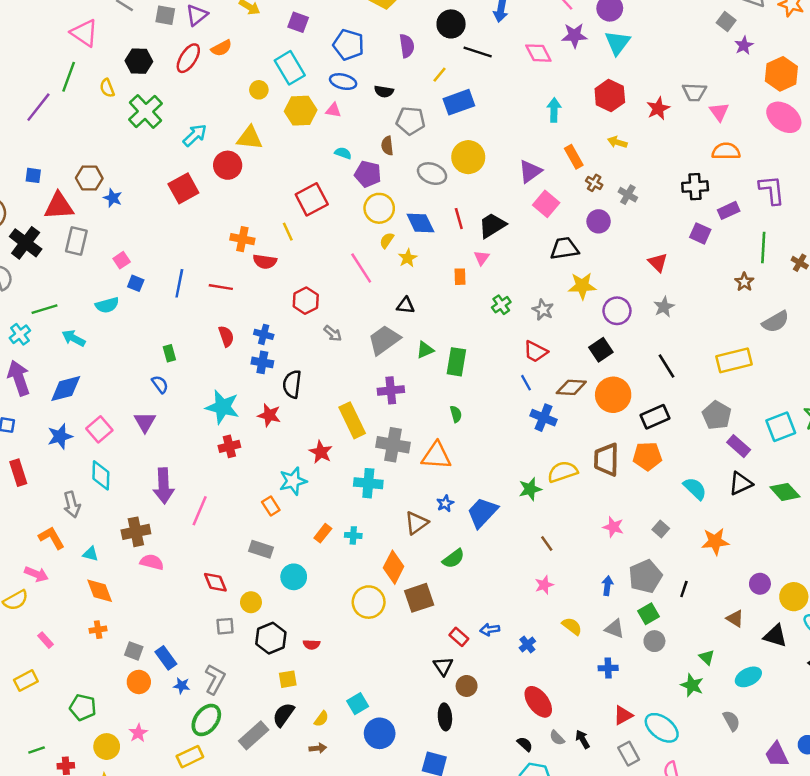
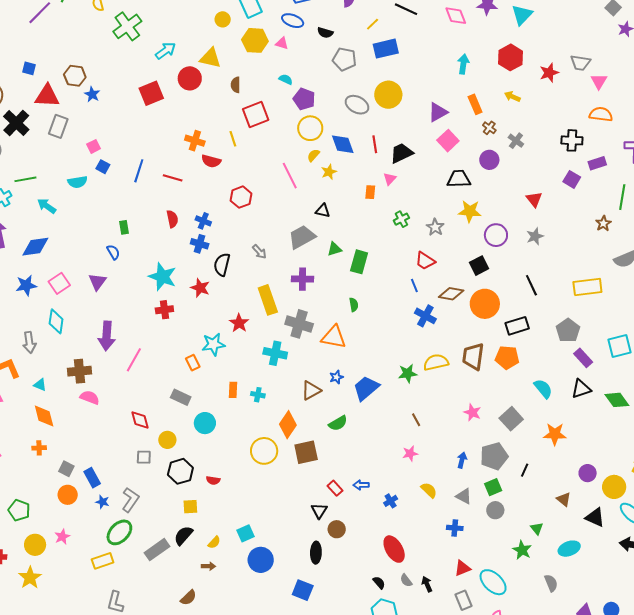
brown semicircle: (387, 146) -> (236, 85), moved
gray arrow: (333, 333) -> (259, 252), moved
gray square: (661, 529) -> (511, 419), size x1.6
orange rectangle: (323, 533) -> (233, 390), turned -42

